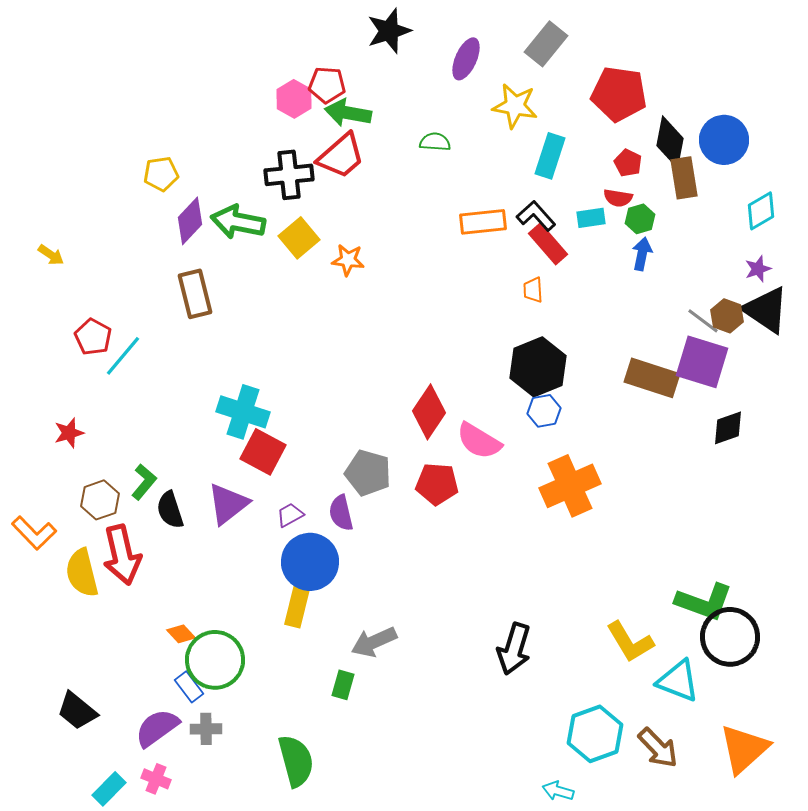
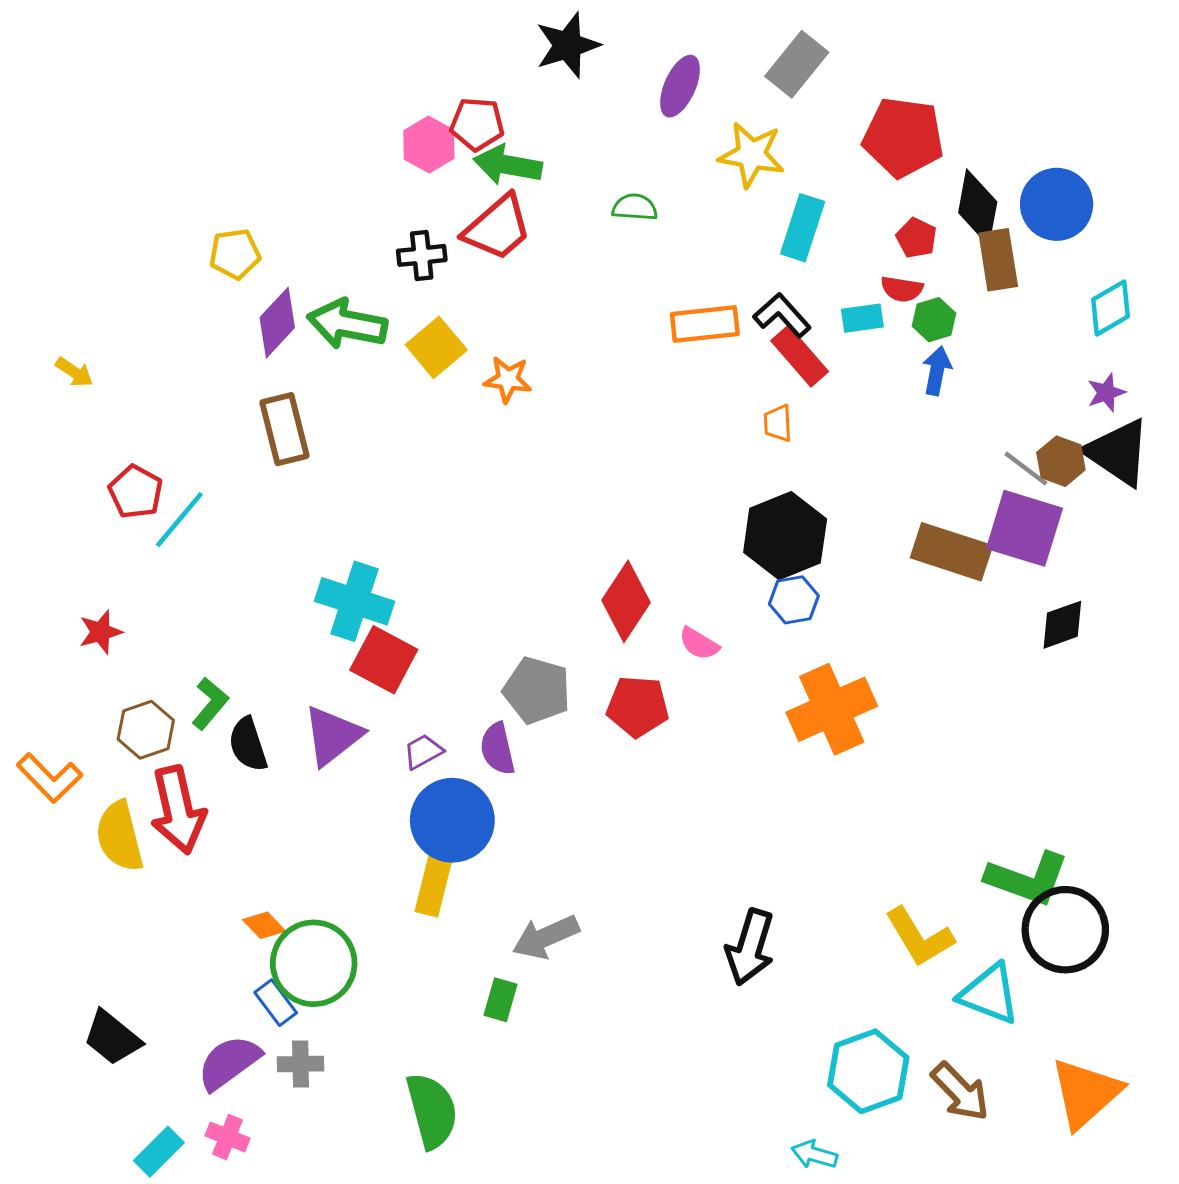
black cross: (289, 175) -> (422, 255), size x0.7
pink semicircle: (479, 441) -> (699, 644), size x0.6

